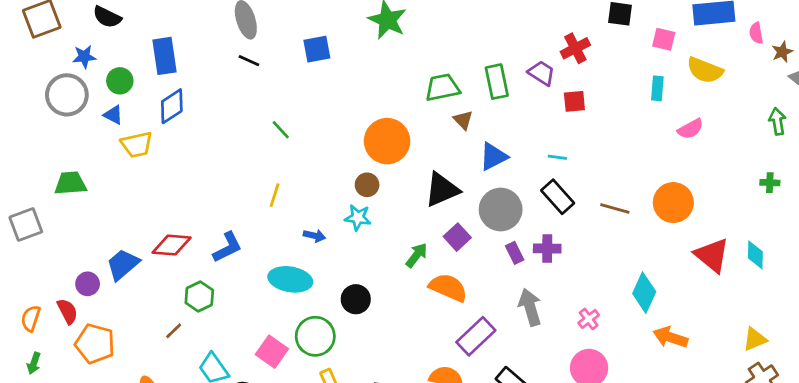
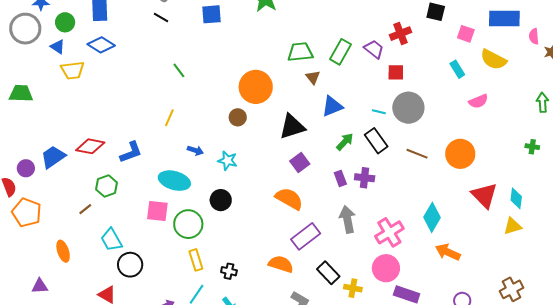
green rectangle: (497, 82) -> (340, 52), turned 35
cyan rectangle: (657, 88) -> (457, 69), turned -42
blue diamond: (172, 106) -> (101, 45), turned 60
gray circle: (501, 209) -> (408, 108), moved
cyan star: (358, 218) -> (228, 161), moved
green arrow: (417, 255) -> (345, 142), moved
pink cross: (589, 319) -> (389, 232), size x1.8
yellow triangle: (755, 339) -> (513, 226), moved
pink square: (272, 352) -> (157, 211), moved, turned -35

